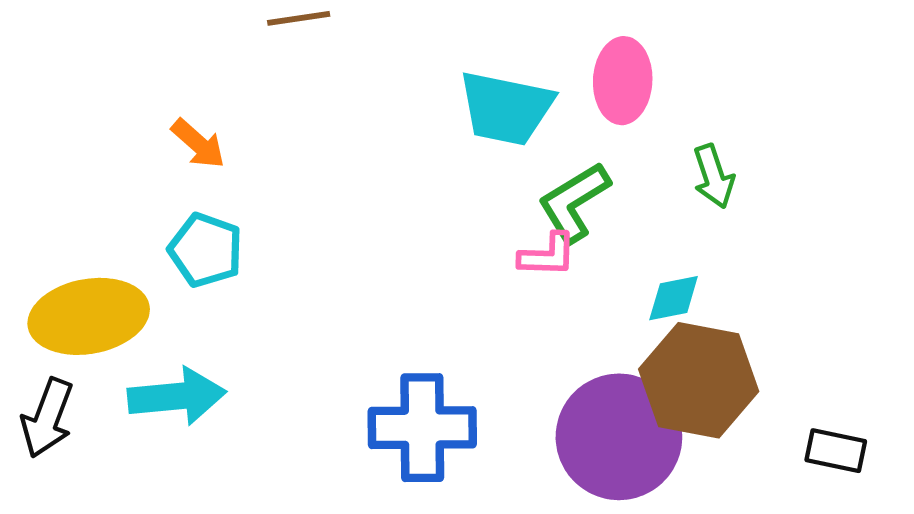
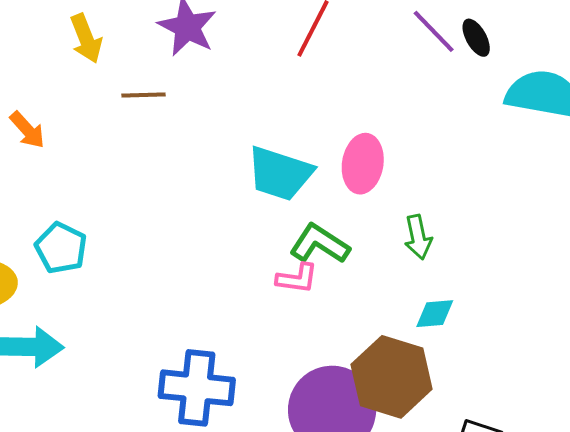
orange arrow: (198, 144) -> (27, 130), moved
green L-shape: (574, 202) -> (319, 244), turned 58
cyan diamond: (674, 298) -> (435, 314), moved

